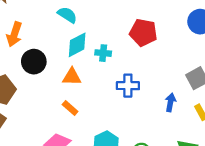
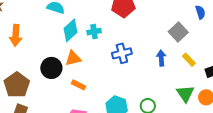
black circle: (34, 62) -> (51, 68), moved

